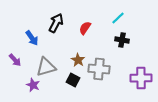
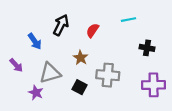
cyan line: (118, 18) -> (128, 20), turned 32
black cross: (122, 40) -> (147, 48), moved
brown star: (78, 60) -> (81, 58), moved

